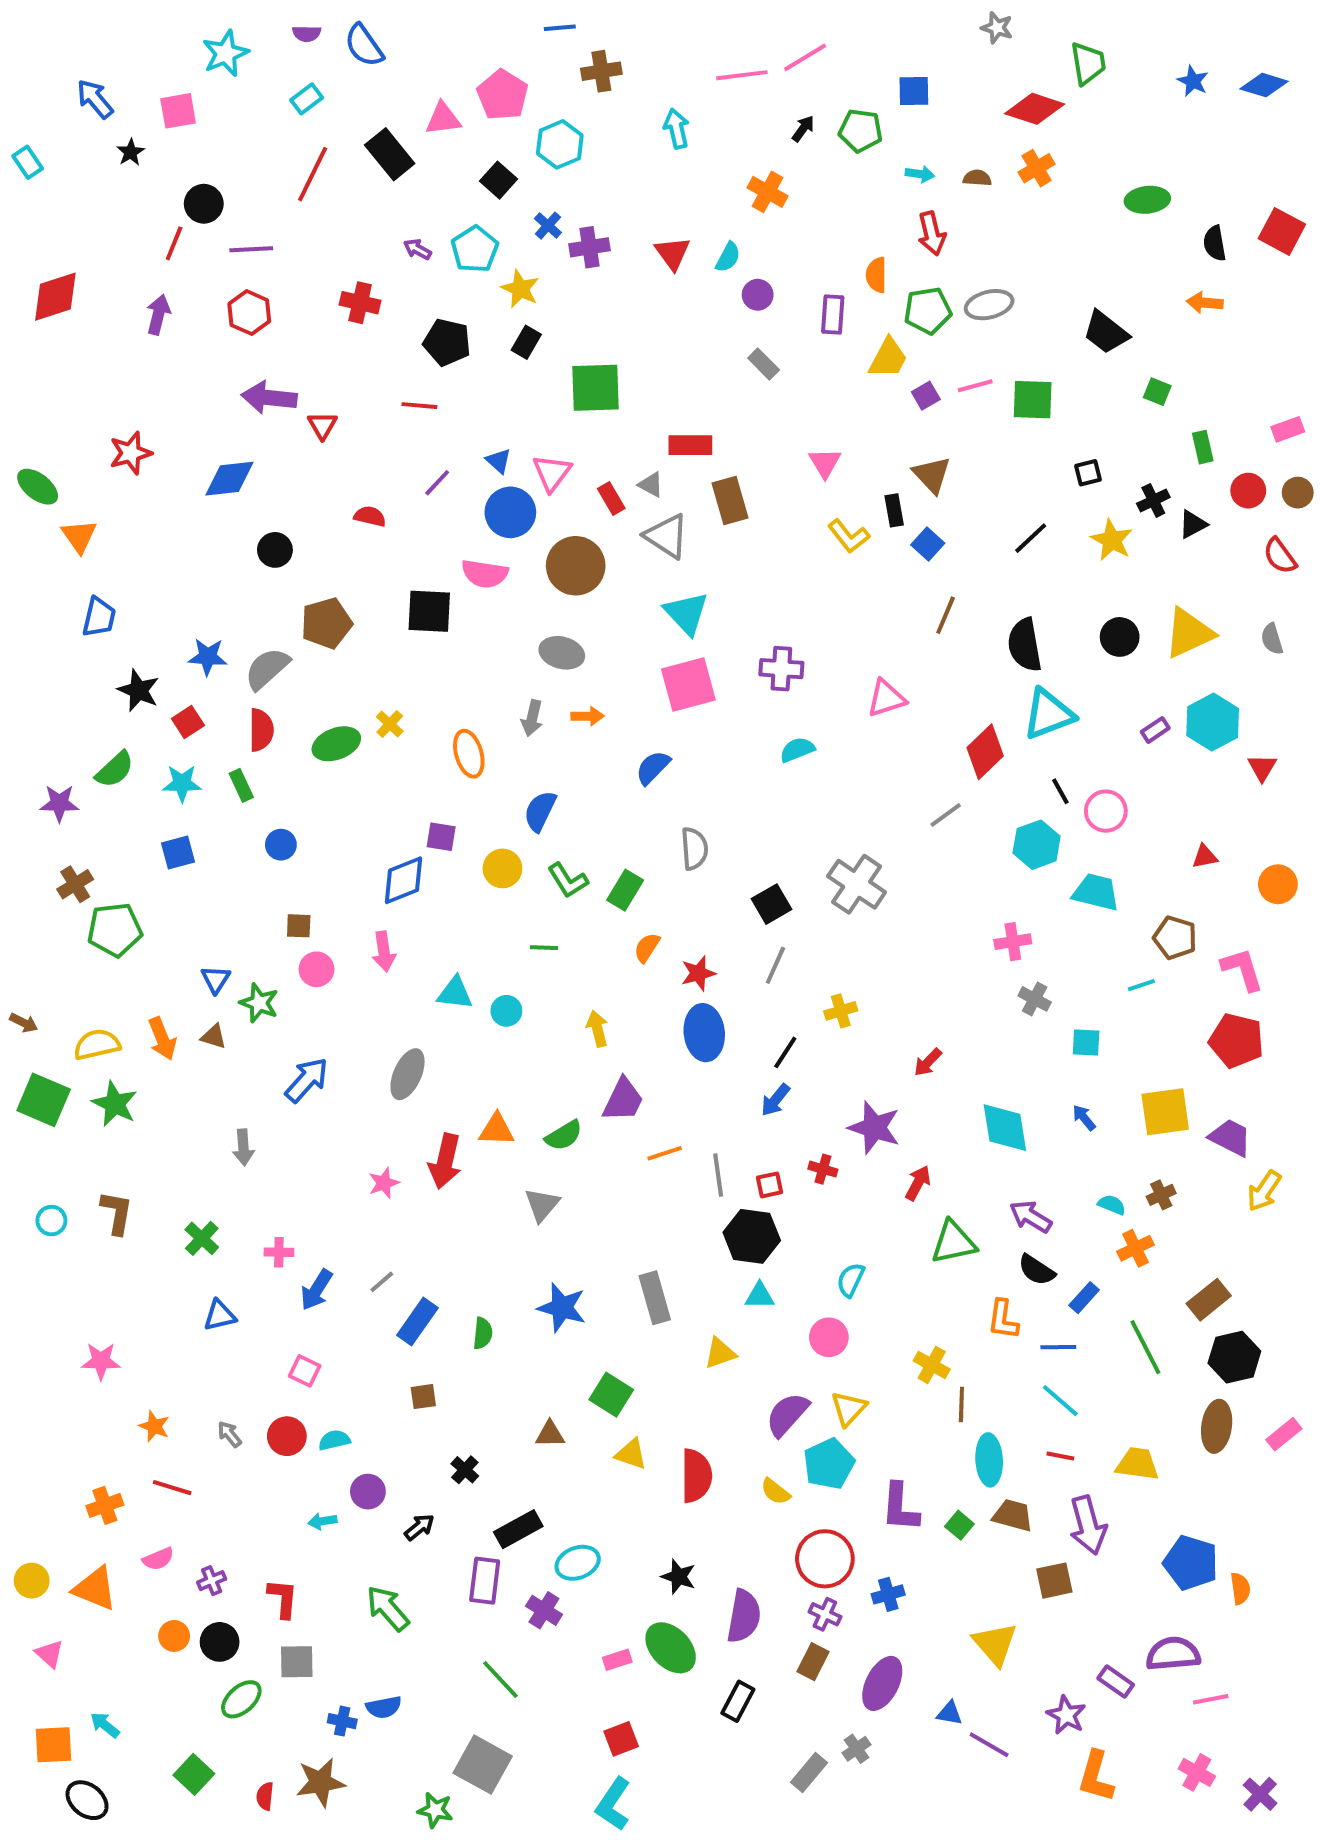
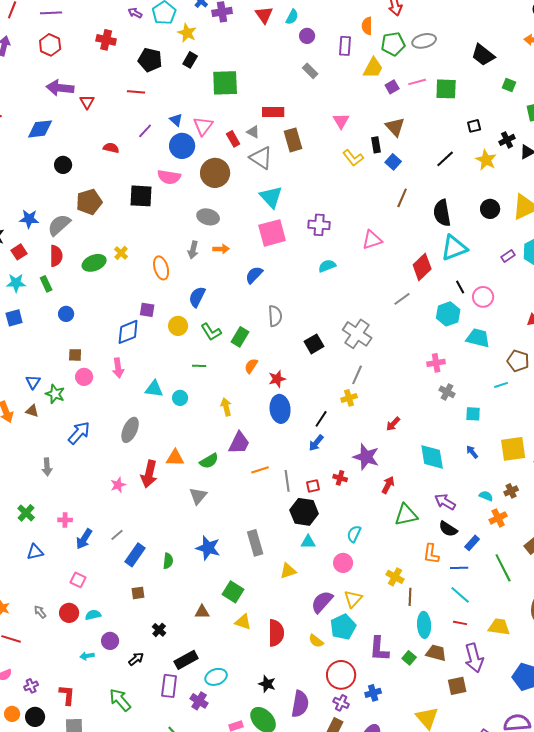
gray line: (775, 965) -> (357, 375), moved

